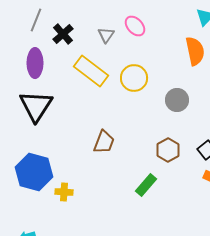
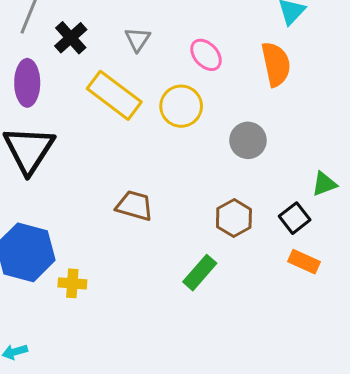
pink ellipse: (135, 26) -> (206, 55), moved
brown trapezoid: (104, 142) -> (134, 206), turned -95

